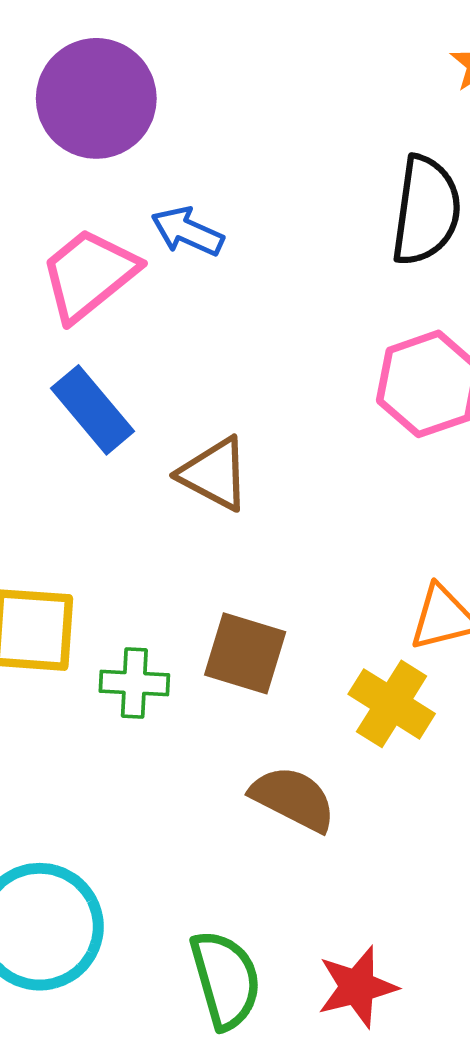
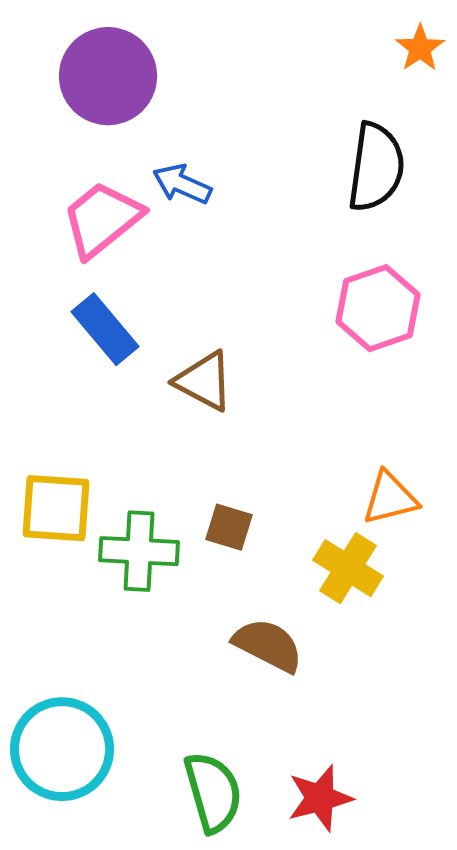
brown square: (245, 653) -> (229, 527), size x0.7
green cross: (134, 683) -> (139, 551), size x1.4

